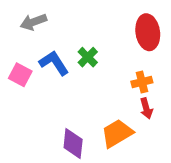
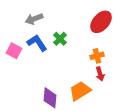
gray arrow: (34, 22) -> (34, 19), moved
red ellipse: (148, 32) -> (101, 22), turned 50

